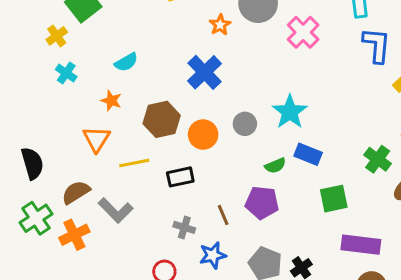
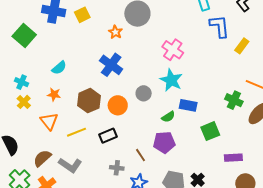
pink cross: (303, 32) -> (173, 50), moved
yellow cross: (57, 36) -> (24, 102), moved
purple rectangle: (361, 245) -> (233, 158), size x0.7

